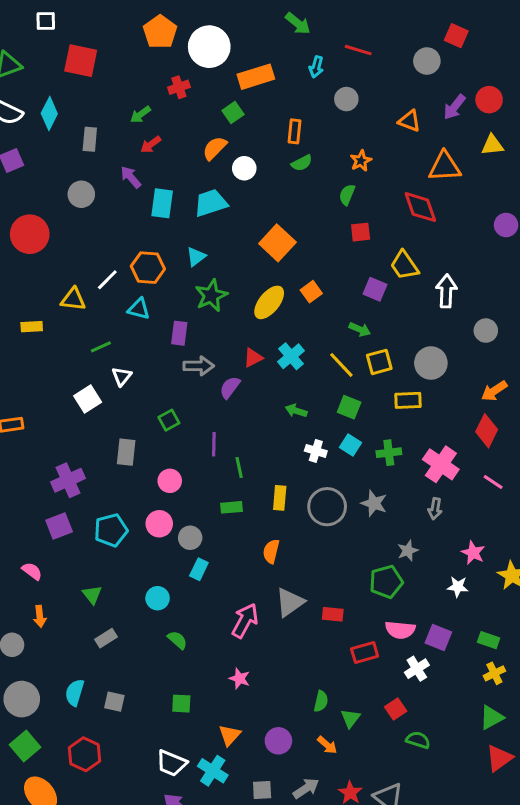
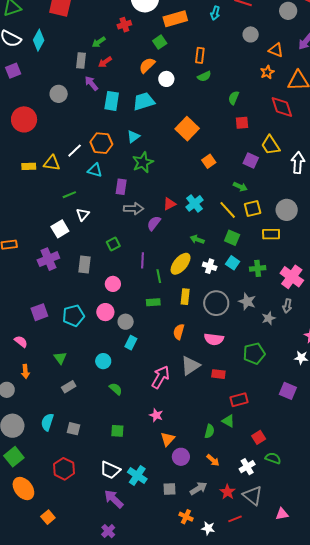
gray circle: (346, 99) -> (251, 34), moved
gray rectangle: (90, 139) -> (81, 60), moved
orange star: (361, 161) -> (267, 72), moved
yellow ellipse: (269, 302) -> (181, 264), moved
yellow rectangle: (32, 327) -> (29, 166), moved
purple cross: (68, 480) -> (48, 259), moved
gray star: (408, 551) -> (269, 318), moved
pink semicircle: (400, 630) -> (214, 339), moved
white cross: (417, 669) -> (247, 467), moved
green triangle: (350, 718) -> (228, 421), moved, turned -40
orange triangle: (230, 735) -> (168, 439), moved
red hexagon: (85, 754) -> (64, 469), moved

